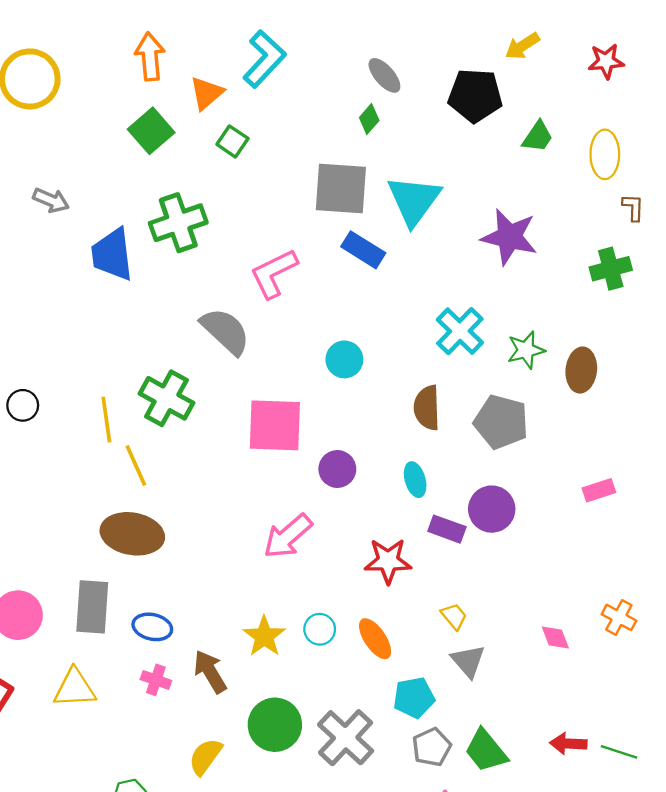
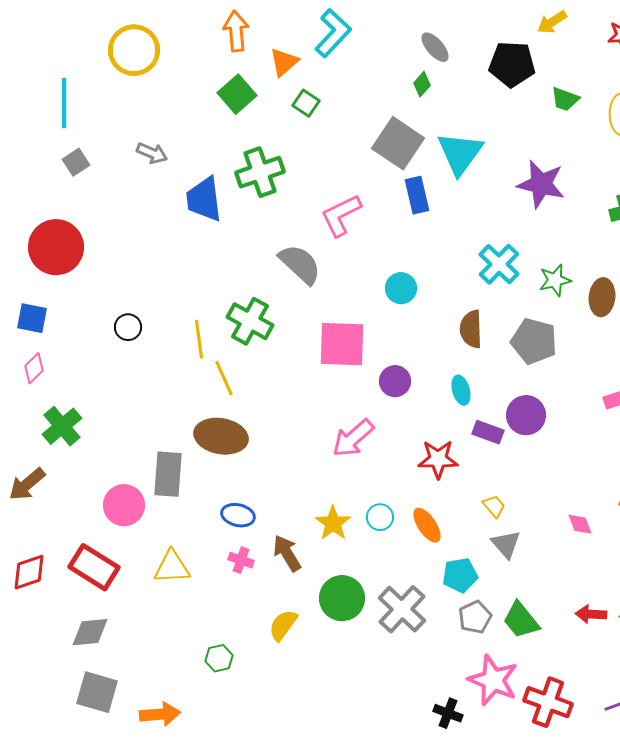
green trapezoid: (538, 137) -> (565, 99), turned 76
gray square: (341, 189) -> (398, 143), turned 30
blue rectangle: (363, 250) -> (417, 195), turned 45
gray rectangle: (92, 607) -> (168, 474), moved

